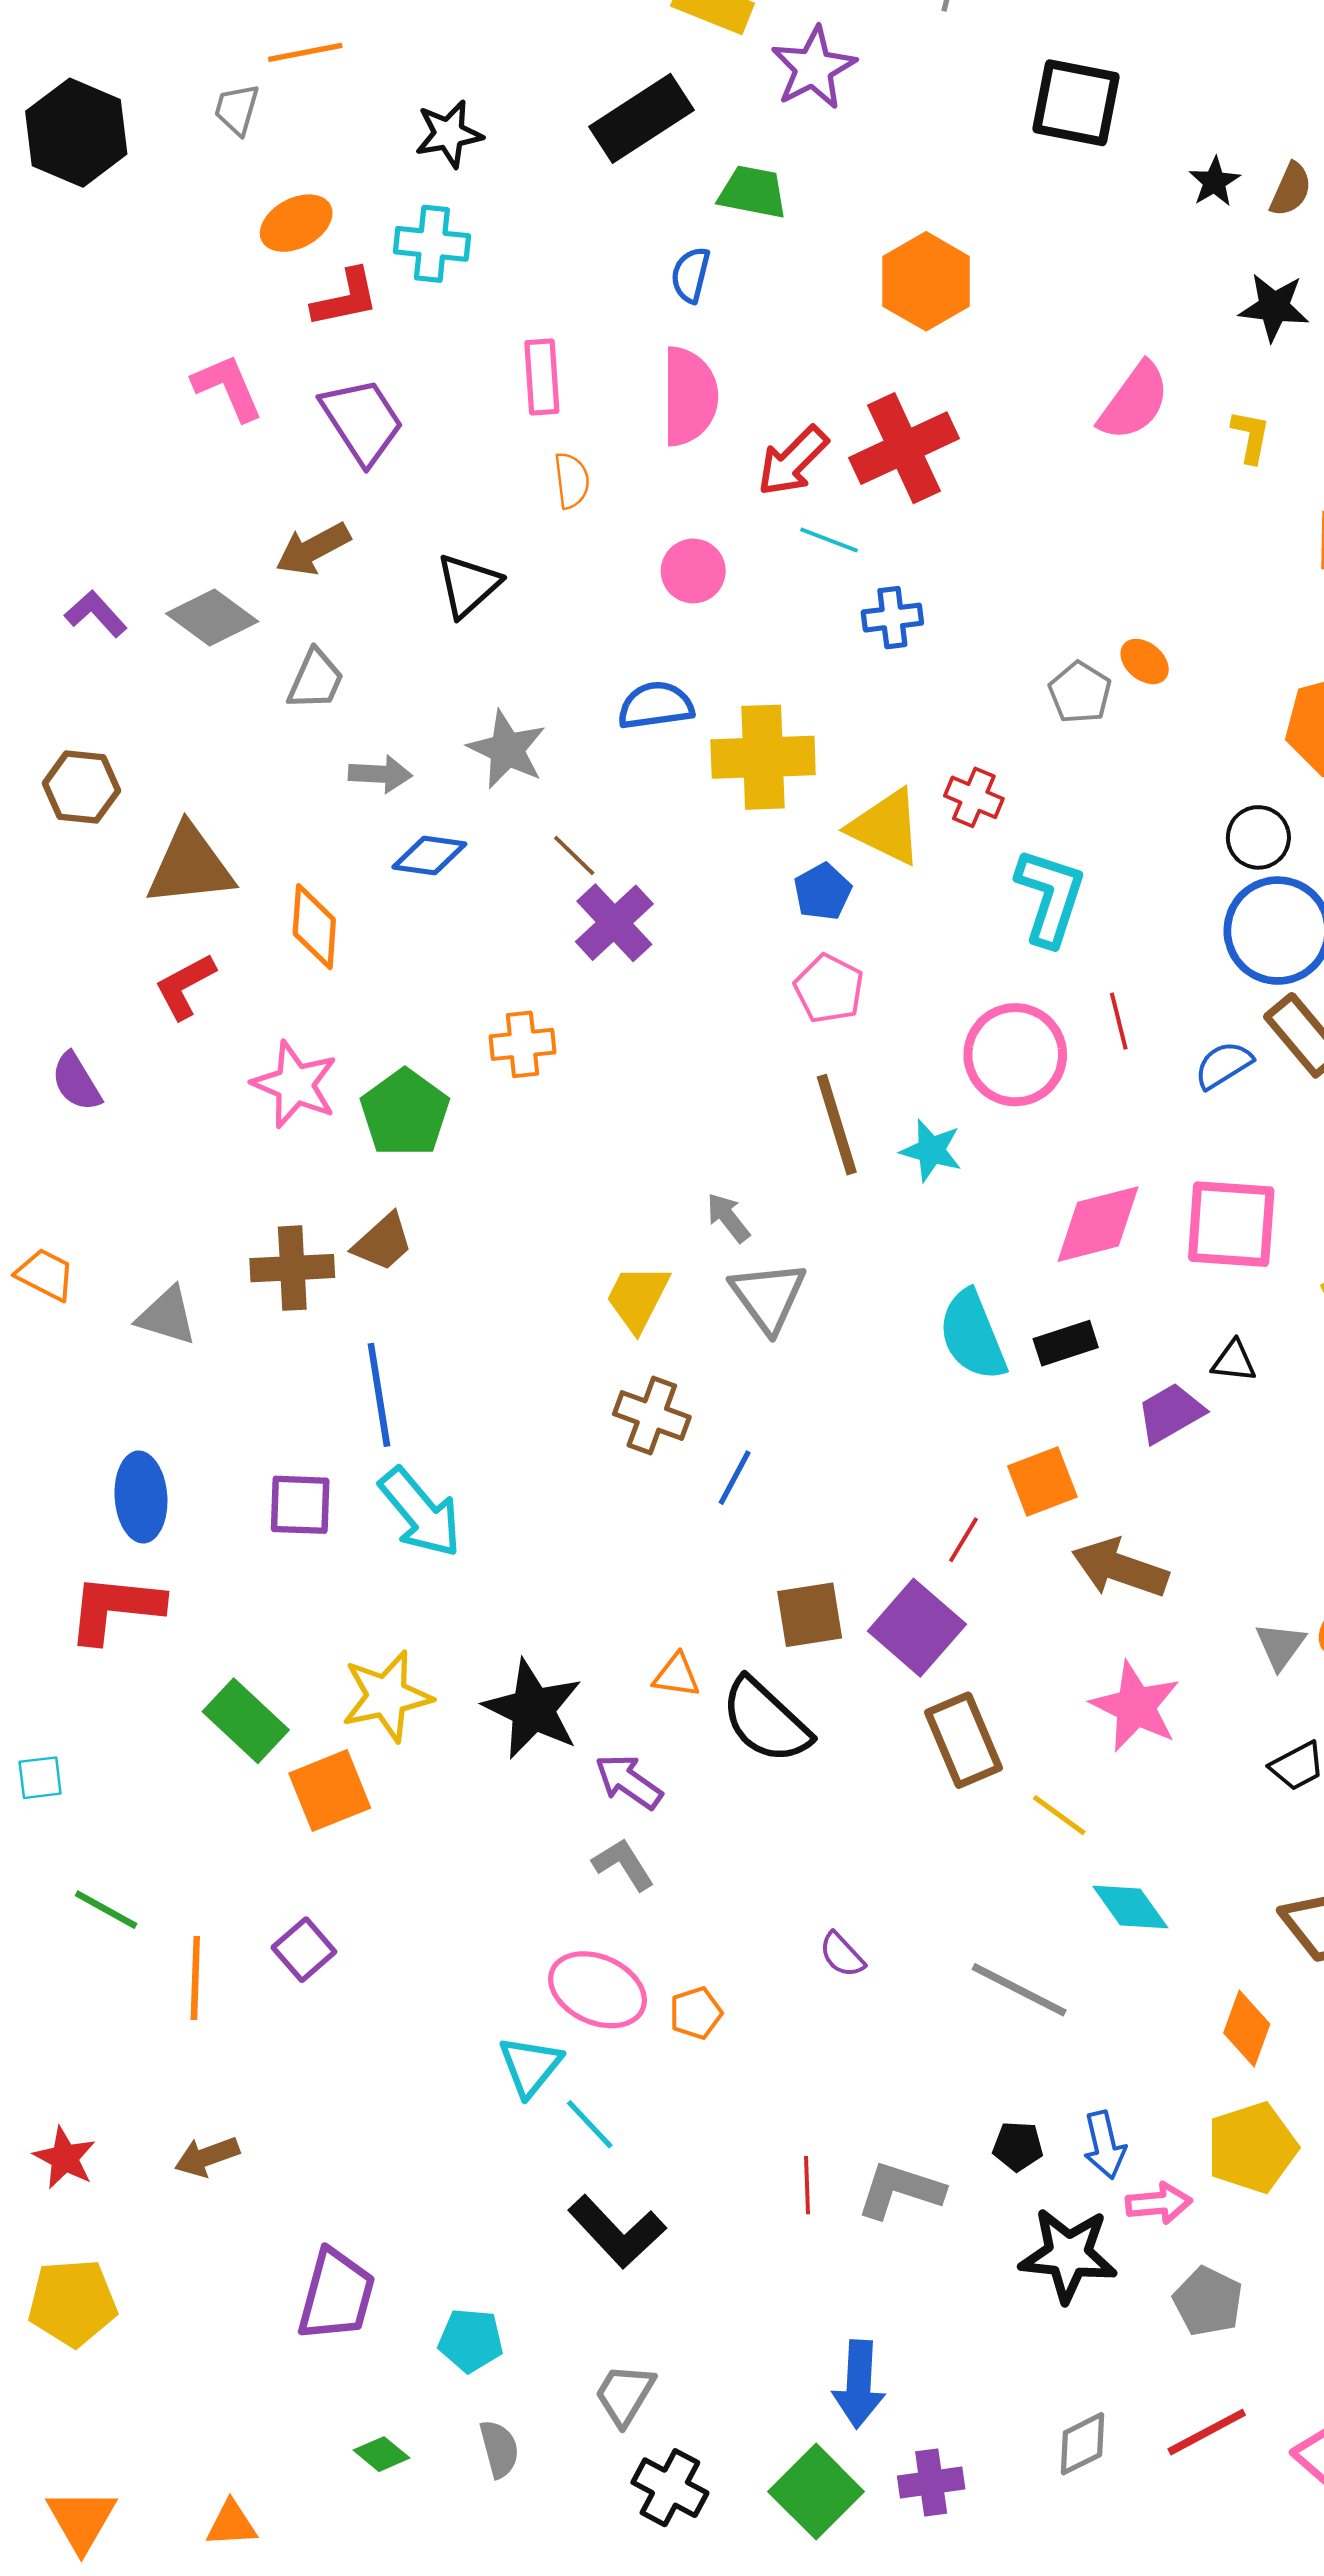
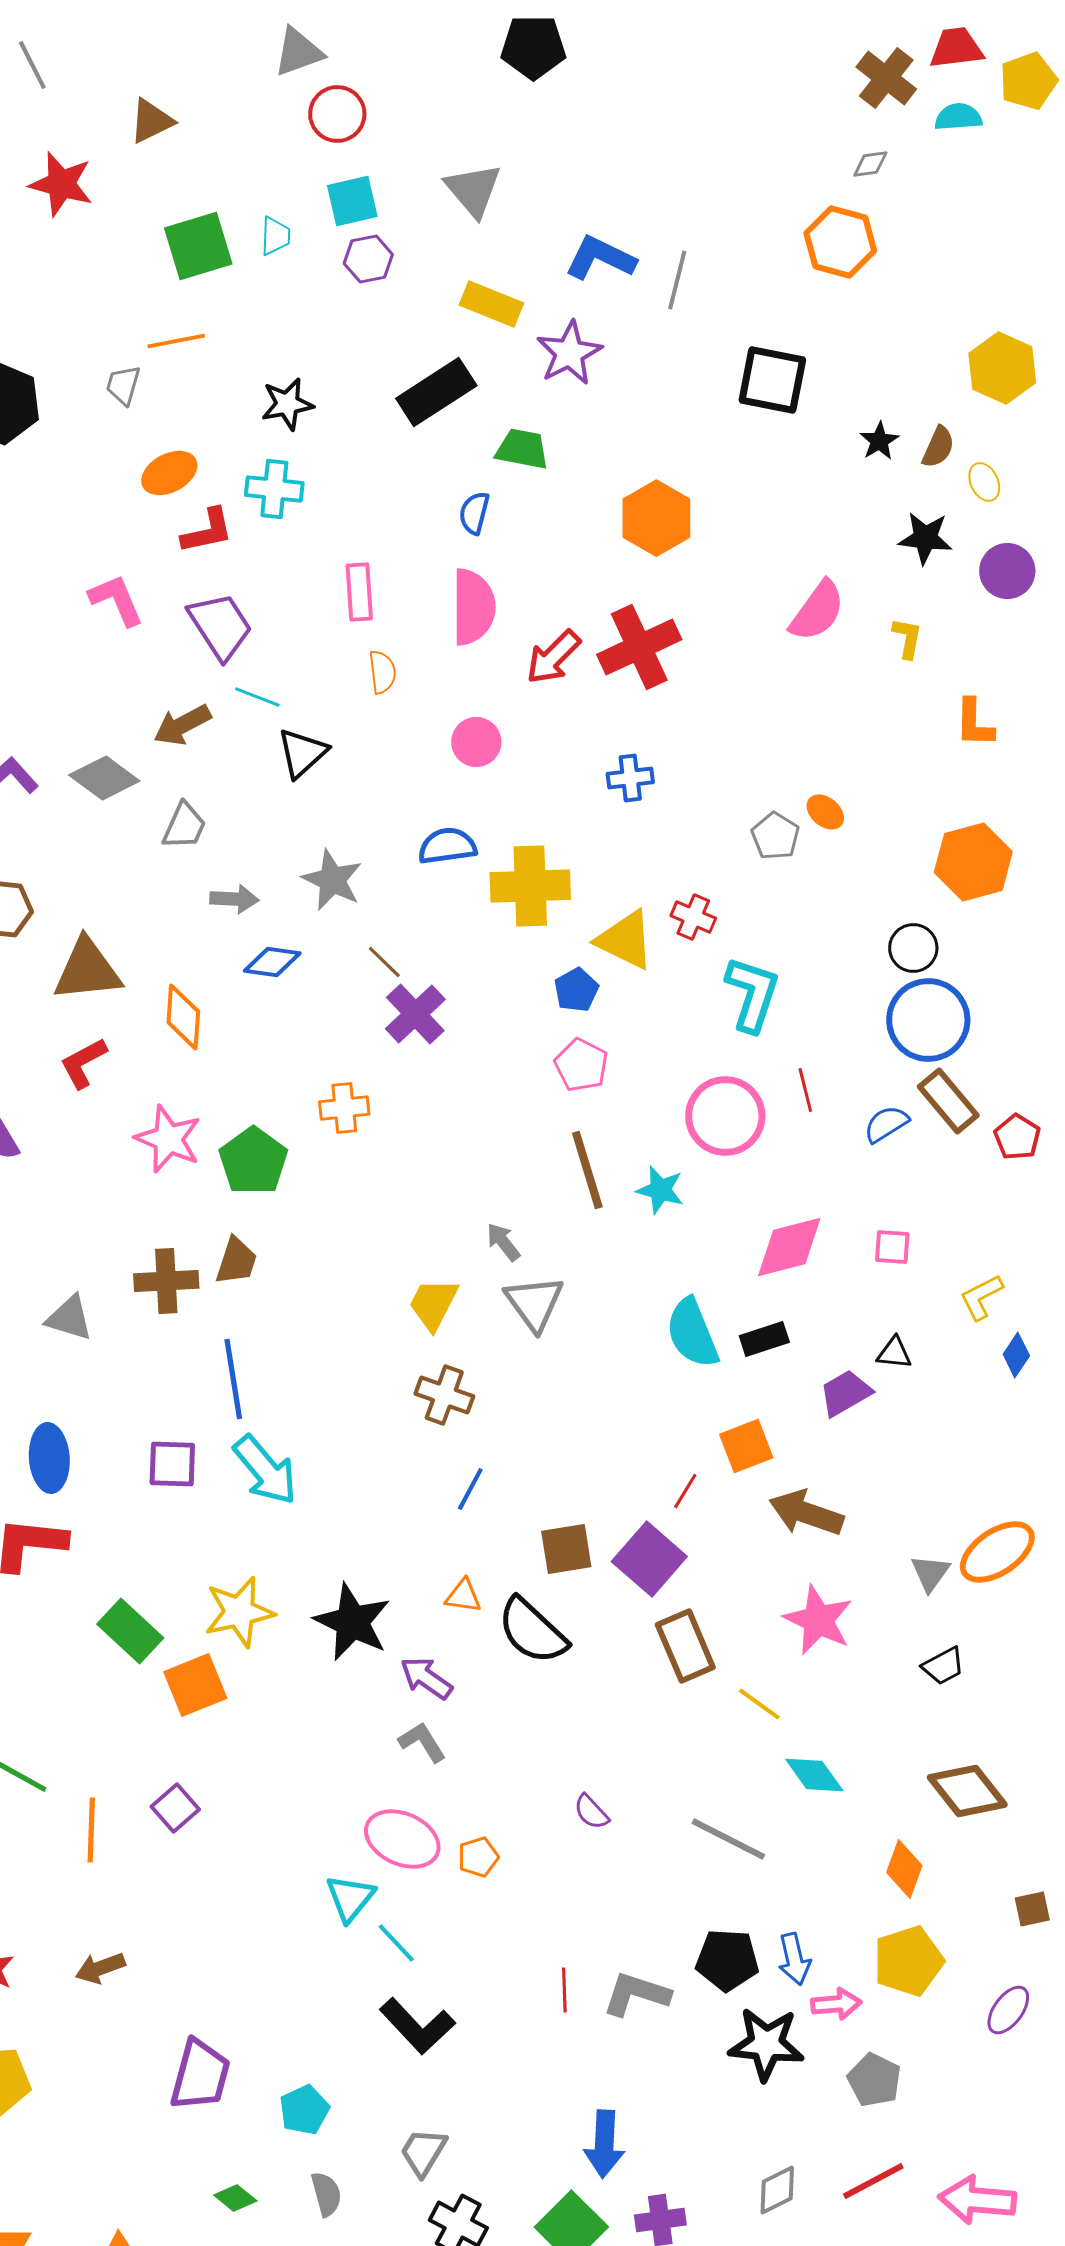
cyan line: (829, 540) -> (257, 697), moved
pink square: (1231, 1224) -> (892, 1247), size x0.5
brown trapezoid: (383, 1242) -> (236, 1261), turned -30
blue line: (735, 1478) -> (470, 1489), moved
black pentagon: (1018, 2146) -> (727, 1960), size x1.6
cyan pentagon: (471, 2340) -> (304, 2110), turned -30

